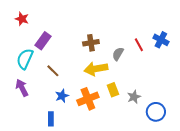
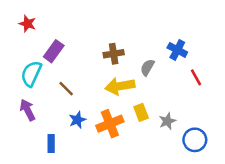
blue cross: (161, 40) -> (177, 50), moved
red line: (139, 45) -> (196, 77), moved
blue rectangle: (51, 119) -> (51, 144), moved

